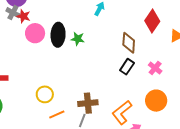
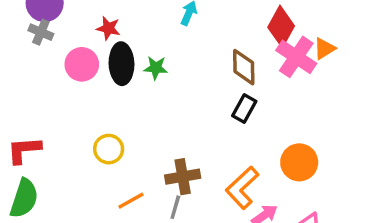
red star: (23, 16) -> (108, 28), moved
pink cross: (155, 68) -> (296, 57), moved, size x1.6
yellow circle: (45, 94) -> (109, 149), moved

